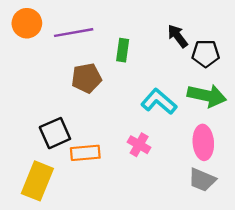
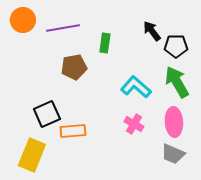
green arrow: (207, 96) -> (177, 82), turned -132
pink cross: (139, 145) -> (134, 124), moved

